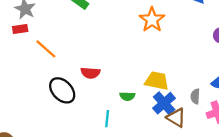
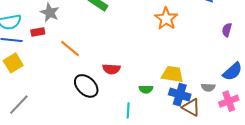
red rectangle: (20, 29) -> (38, 32), moved
gray semicircle: (195, 96) -> (208, 87), turned -88
blue cross: (164, 103) -> (180, 95), turned -30

